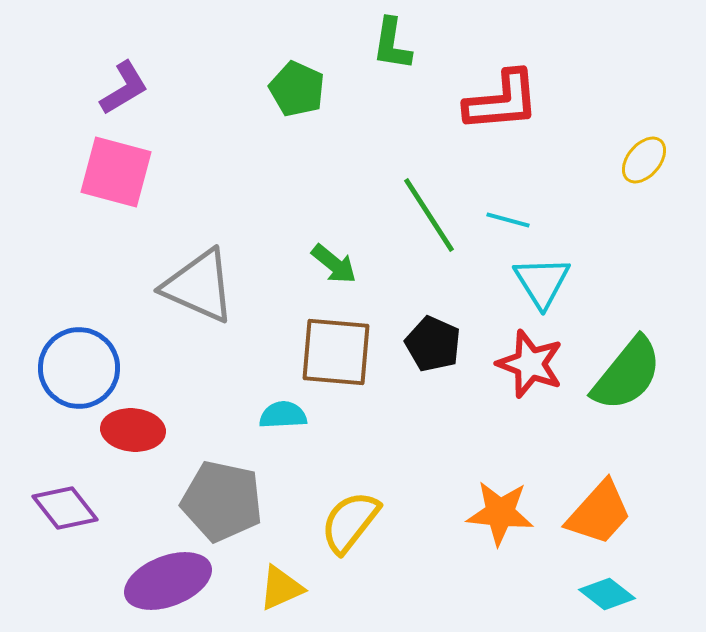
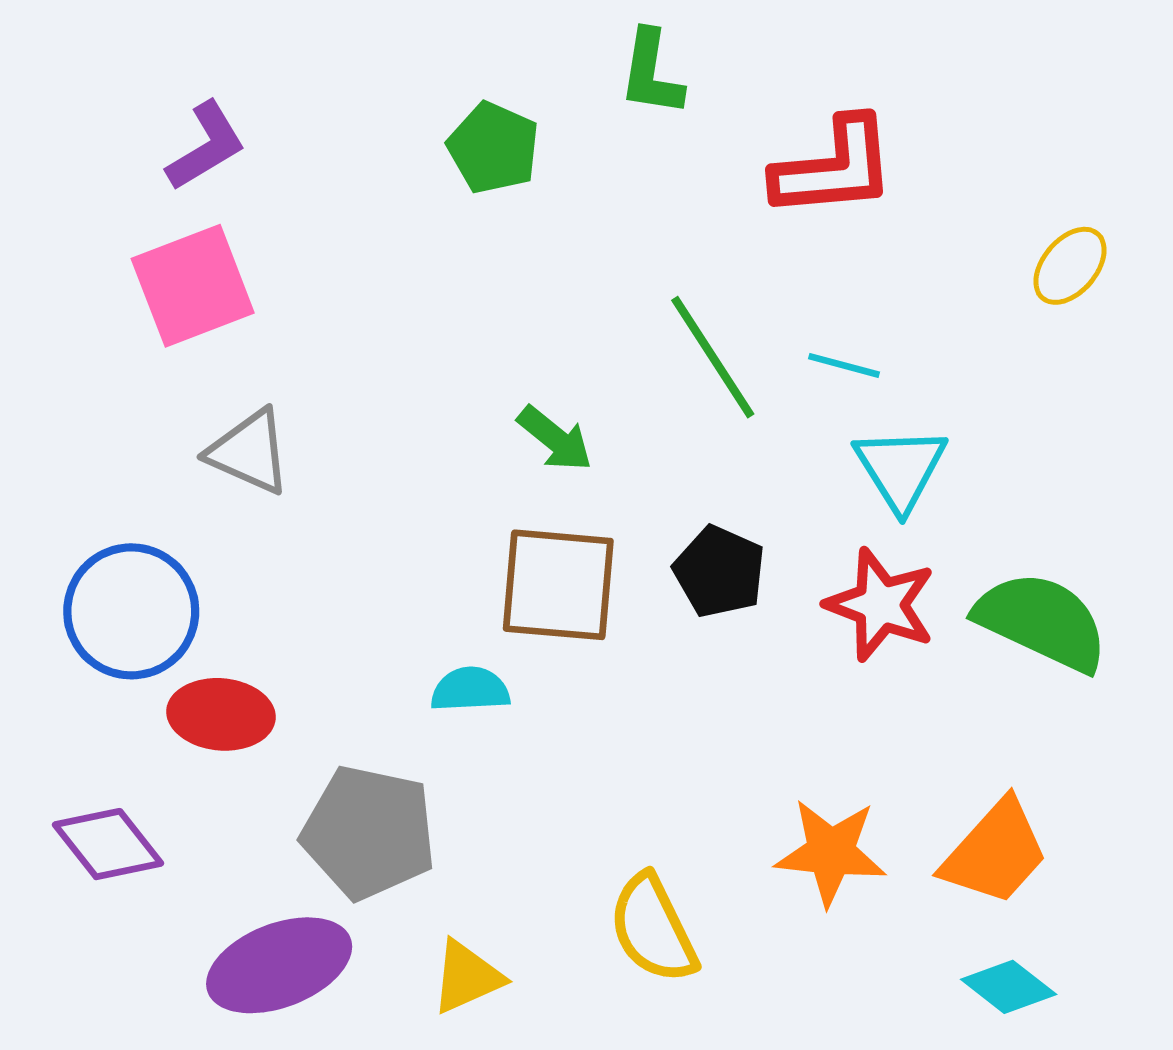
pink square: (116, 172) -> (193, 286), turned -36
gray triangle: (199, 286) -> (249, 452), moved, size x0.7
green semicircle: (627, 374) -> (1042, 621), turned -104
yellow semicircle: (350, 522) -> (653, 929), moved, turned -64

